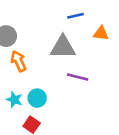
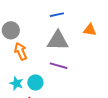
blue line: (76, 16) -> (57, 15), moved
purple line: (78, 77) -> (59, 66), moved

